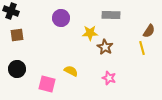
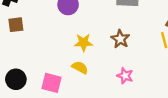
yellow star: (90, 33) -> (84, 43), moved
black circle: (17, 69) -> (16, 79), moved

